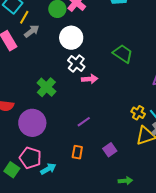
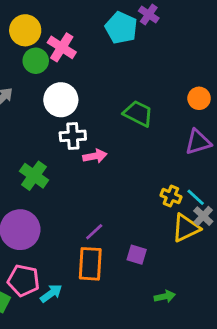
white cross: (76, 63) -> (73, 136), turned -36
purple line: (84, 122) -> (94, 232), moved
purple square: (110, 150) -> (137, 255), turned -32
orange rectangle: (77, 152) -> (90, 264), size x1.6

